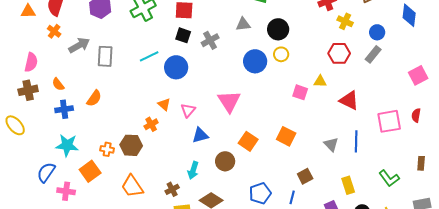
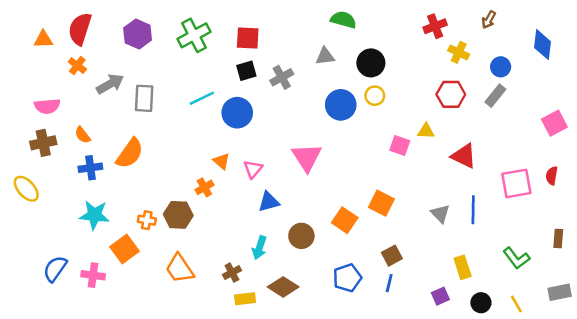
black square: (183, 35) -> (246, 71), turned -35
pink semicircle: (31, 62) -> (47, 106), turned 72
orange semicircle: (94, 98) -> (130, 153), size x1.4
orange square: (248, 141) -> (345, 220), moved
blue semicircle: (46, 172) -> (55, 269), moved
brown square: (305, 176) -> (392, 256), moved

